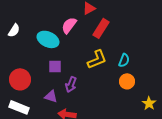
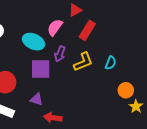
purple square: (55, 66) -> (41, 69), size x1.5
orange circle: (127, 81) -> (126, 90), moved
purple arrow: (71, 84) -> (60, 54), moved

